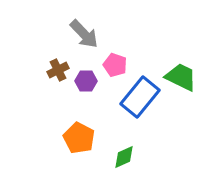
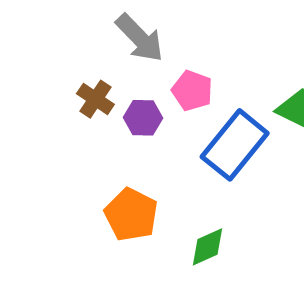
brown cross: (58, 70) -> (95, 99), turned -30

